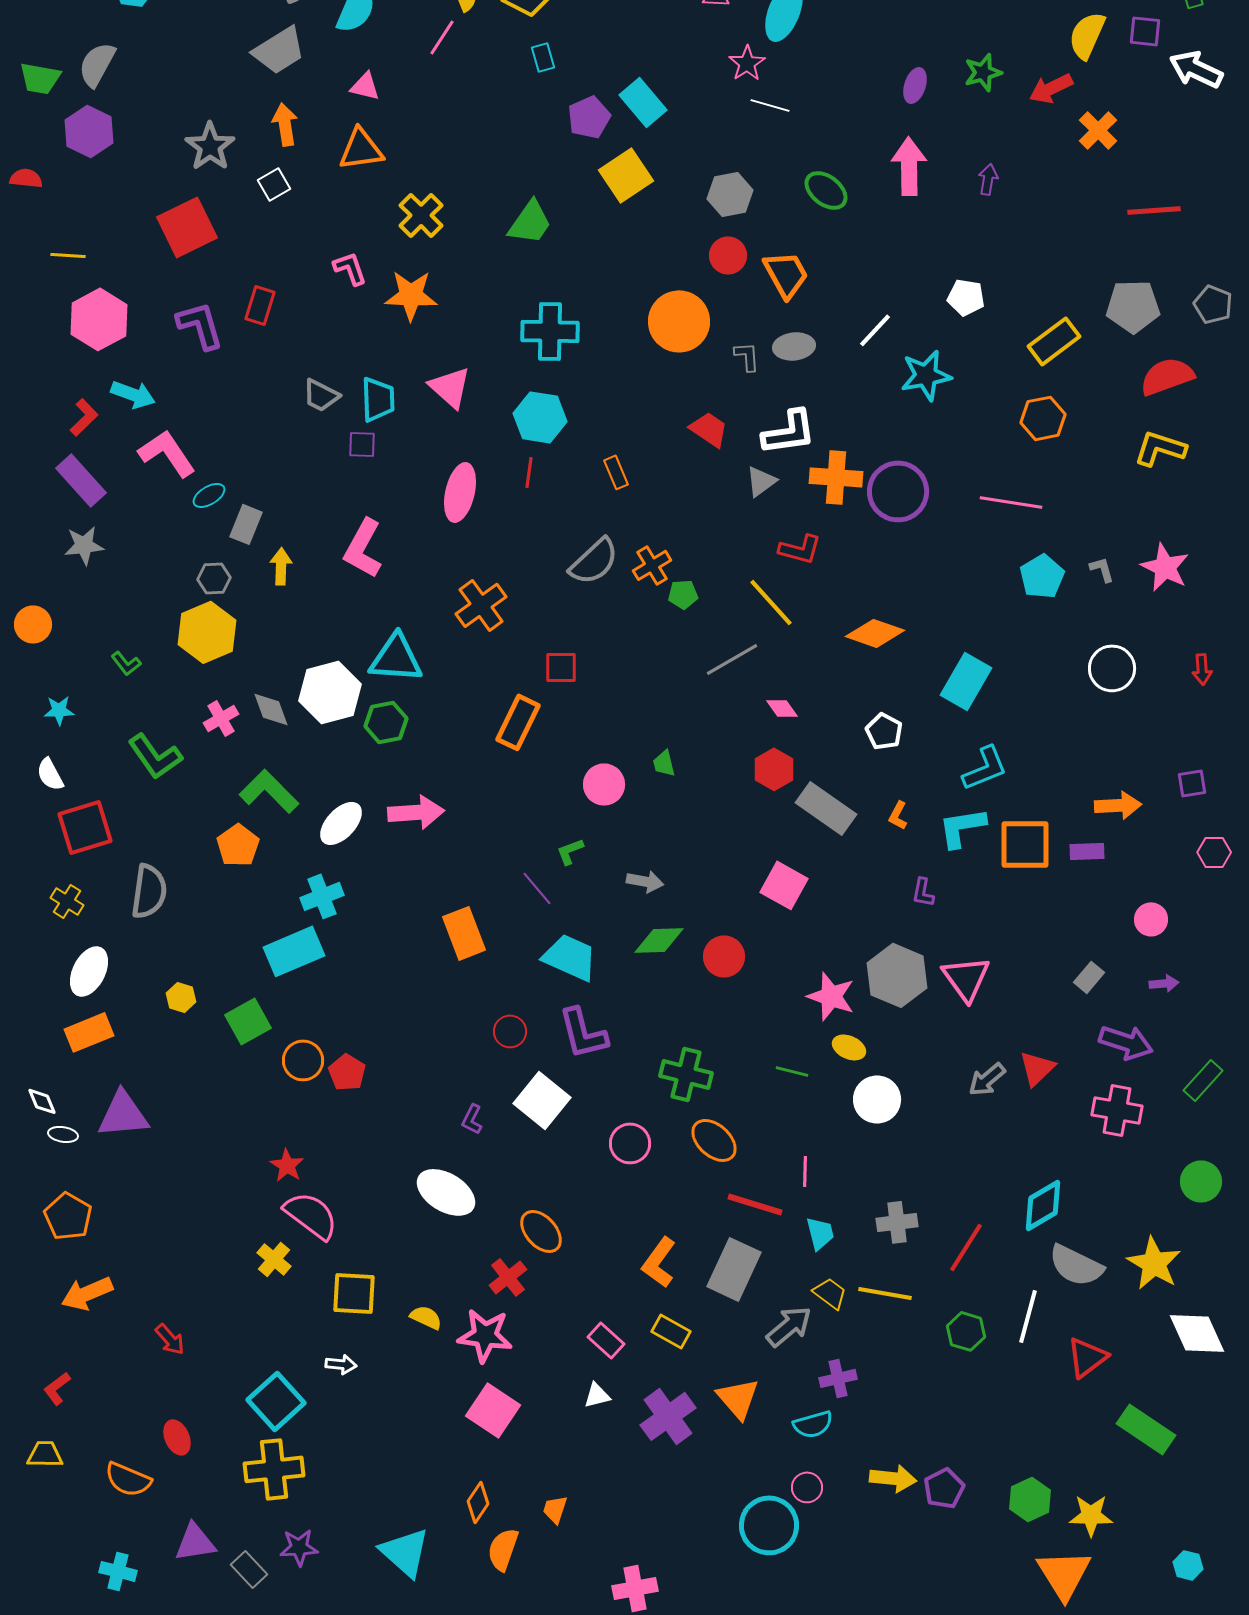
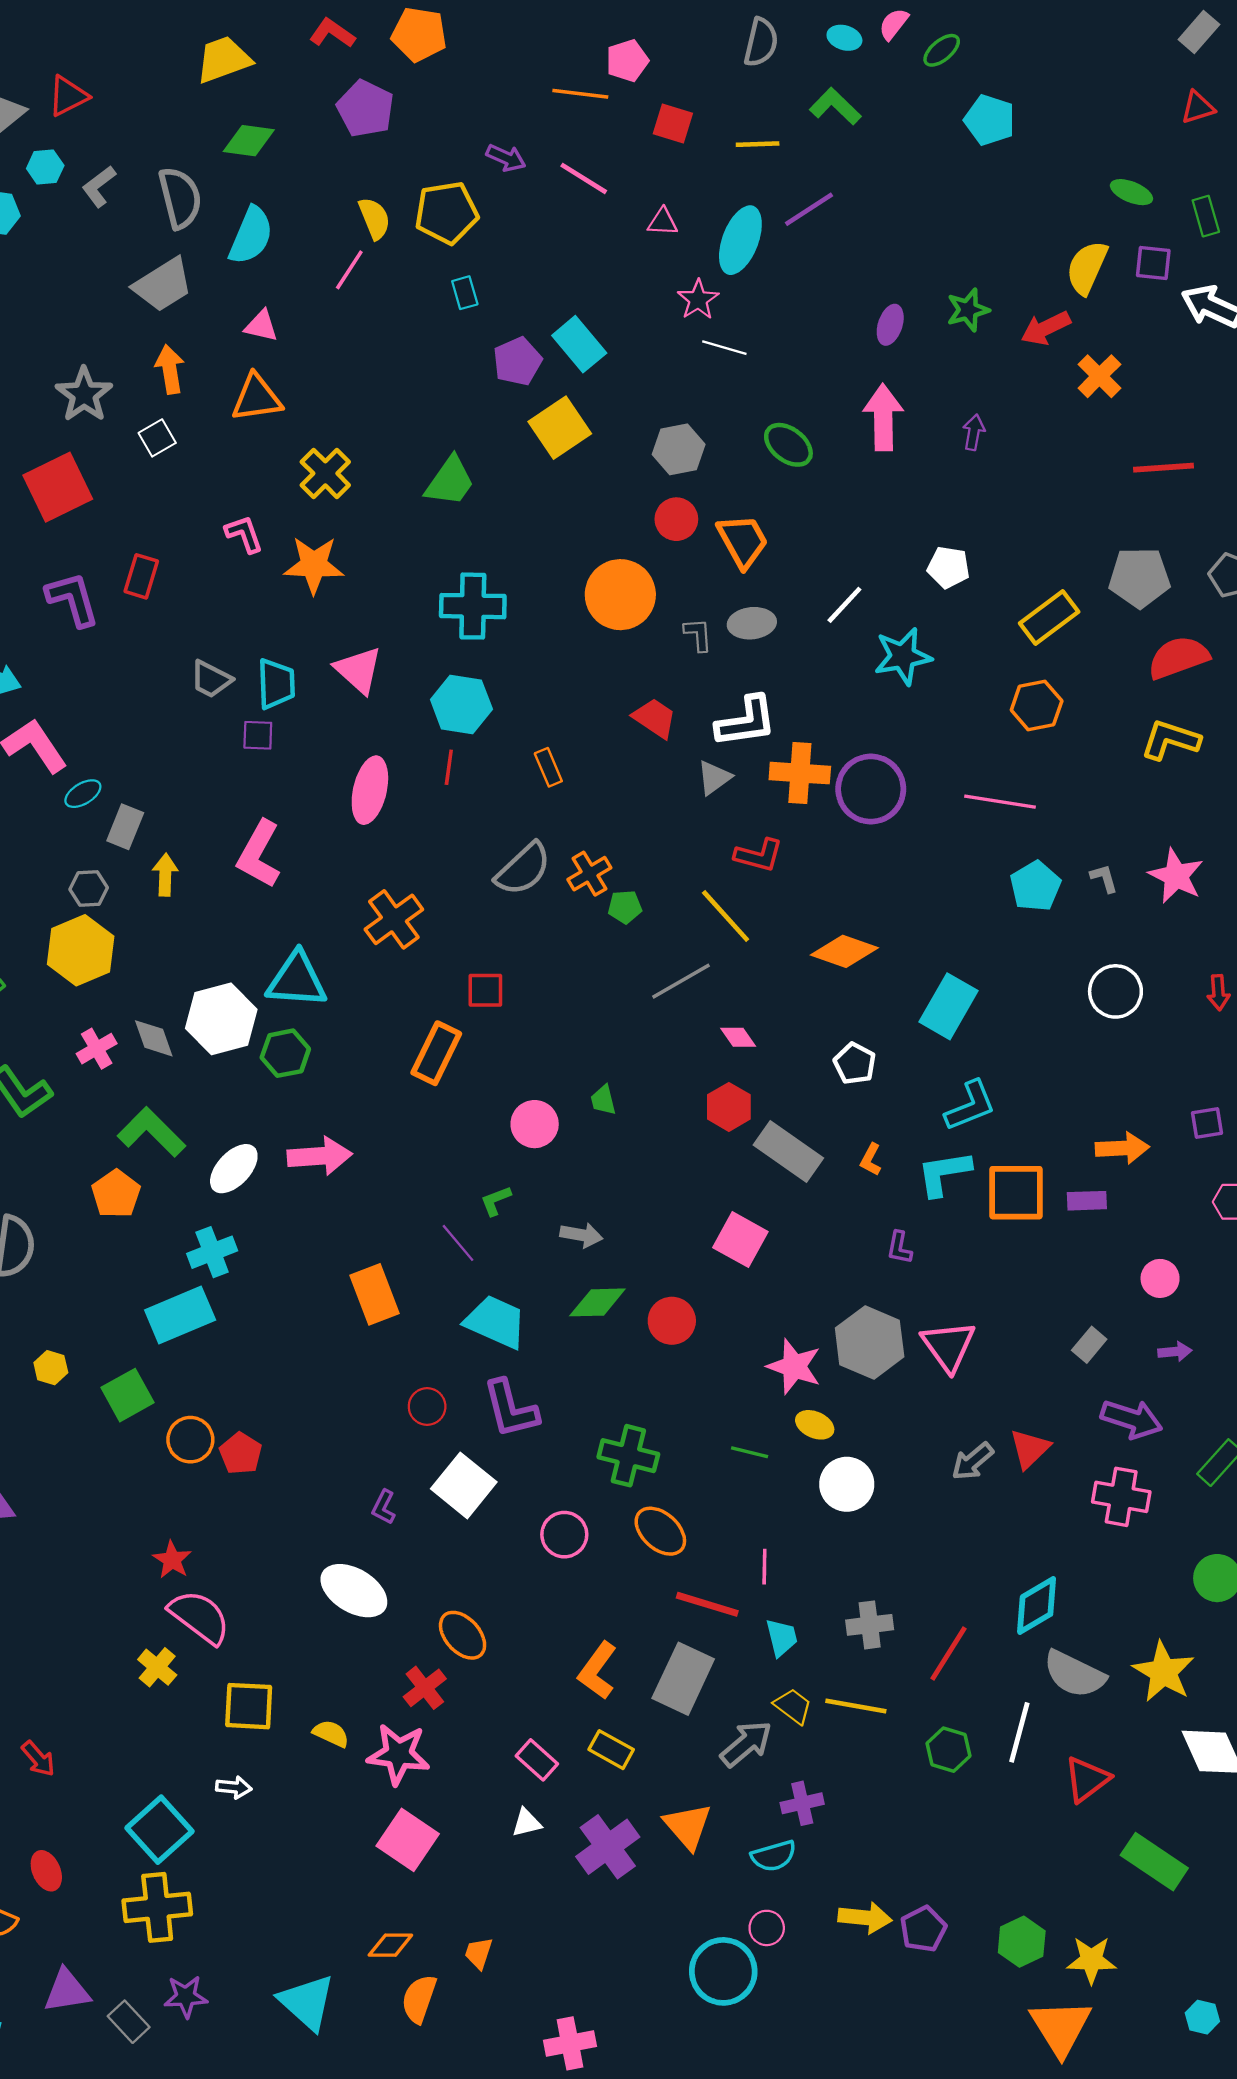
orange diamond: (478, 1502) -> (390, 1945), turned 57

